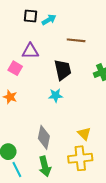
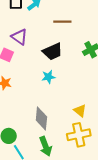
purple triangle: (30, 51) -> (19, 37), turned 42
black trapezoid: (63, 70) -> (53, 51), turned 85

